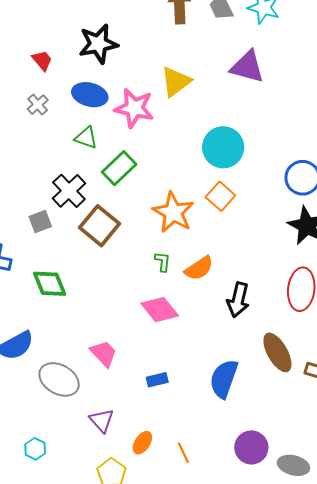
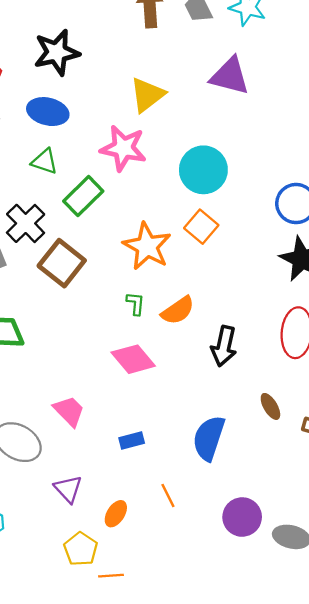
pink star: (134, 108) -> (123, 148), moved
brown ellipse: (277, 352) -> (270, 406), size x0.6
orange line: (183, 453) -> (168, 495), moved

